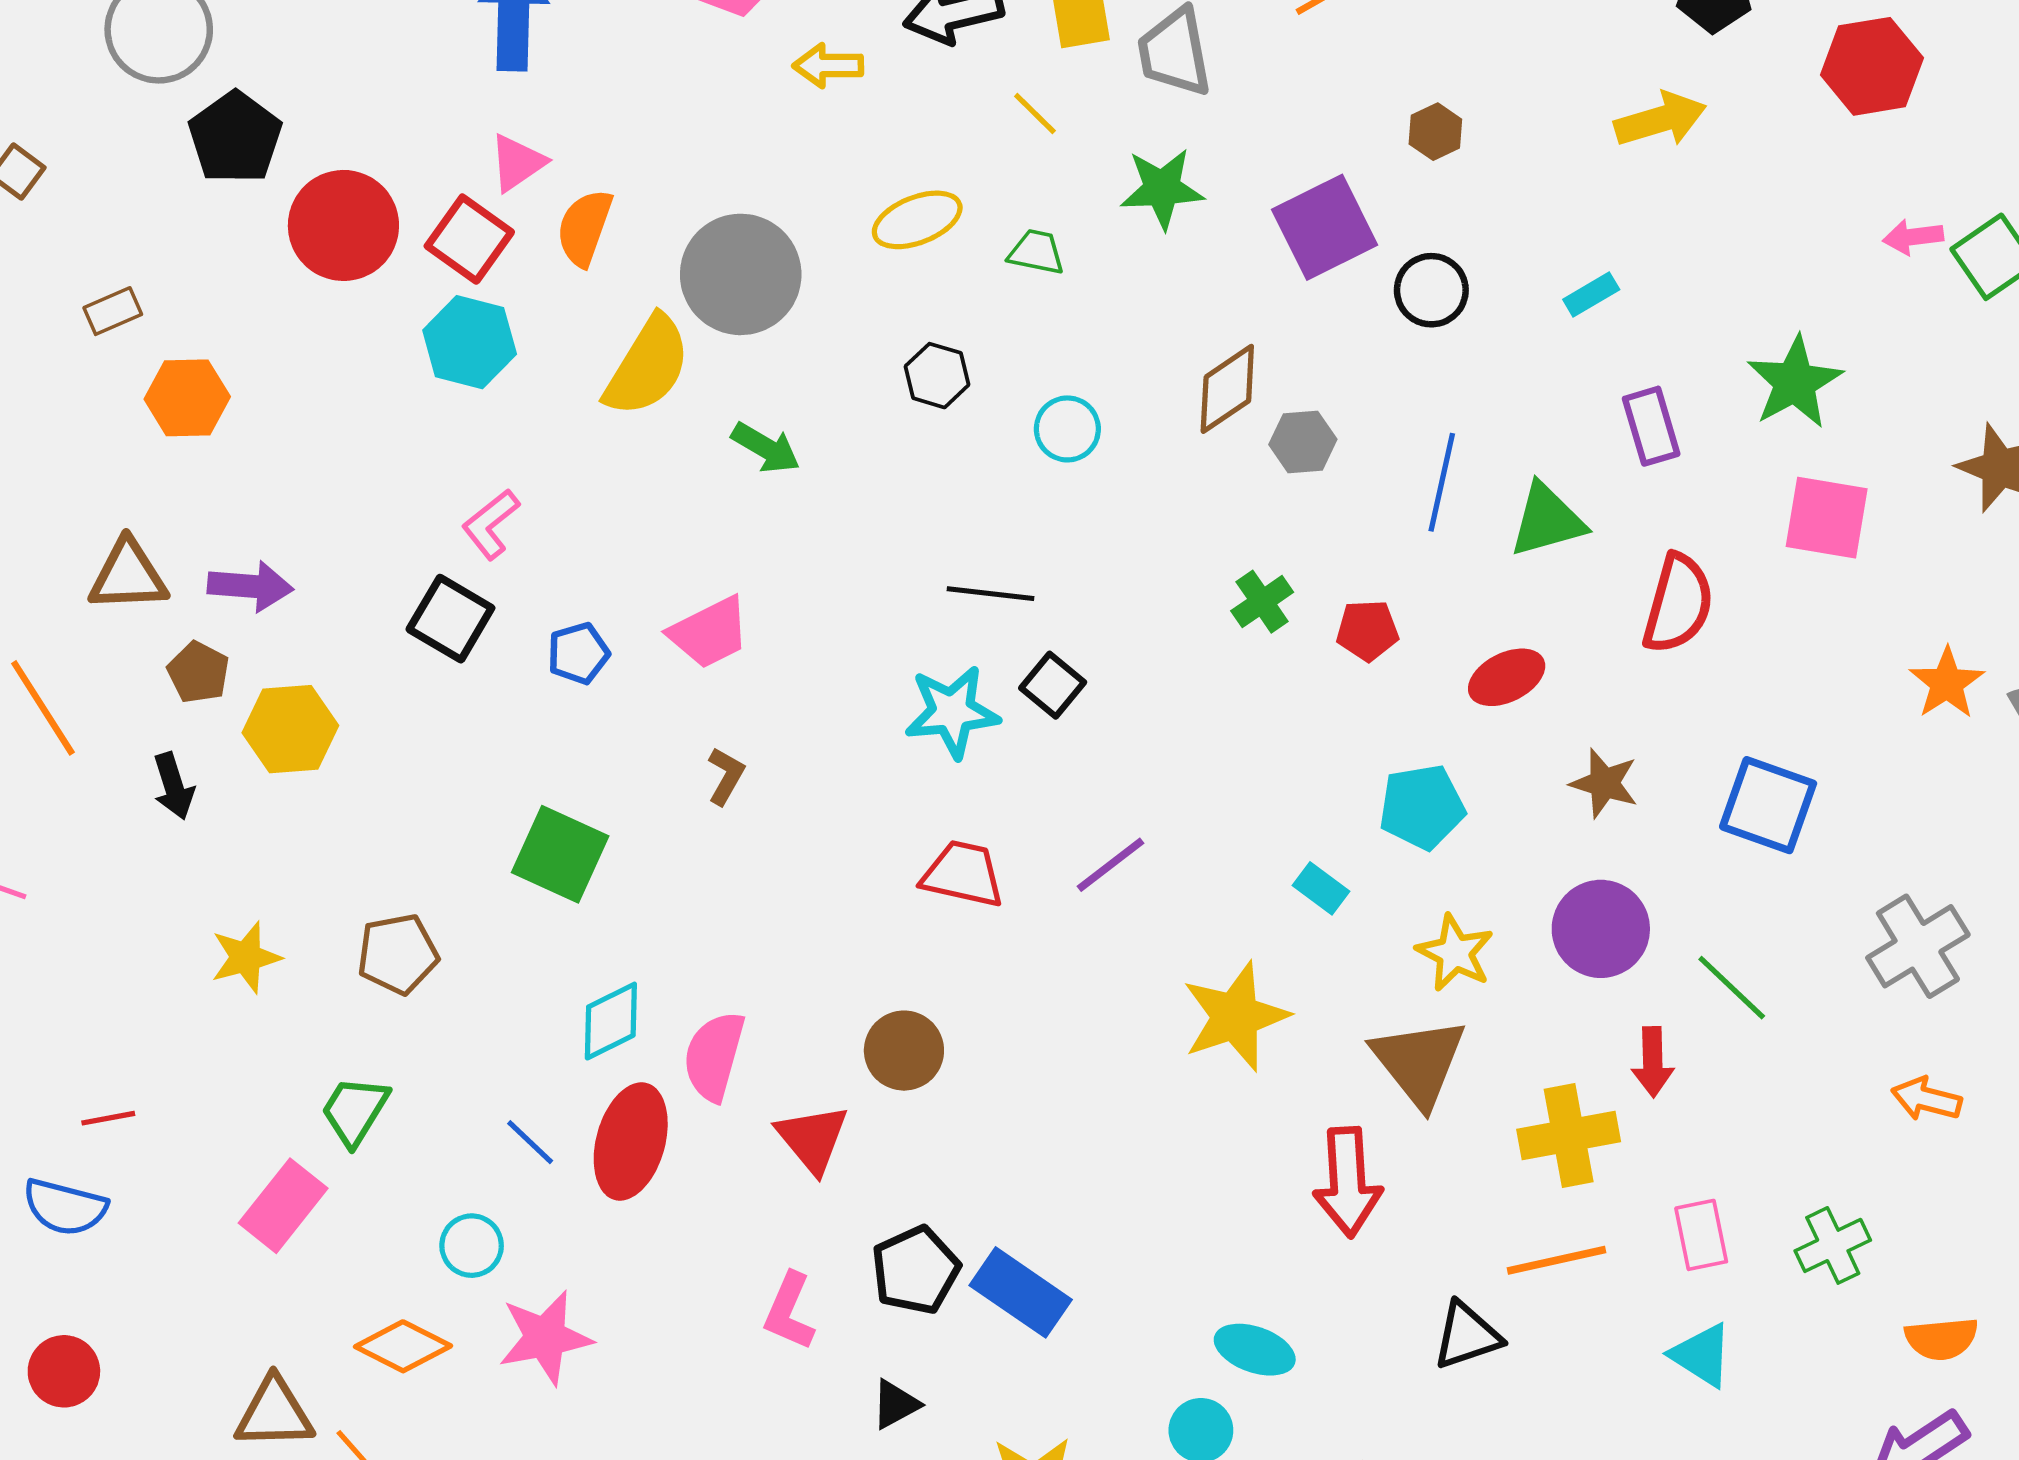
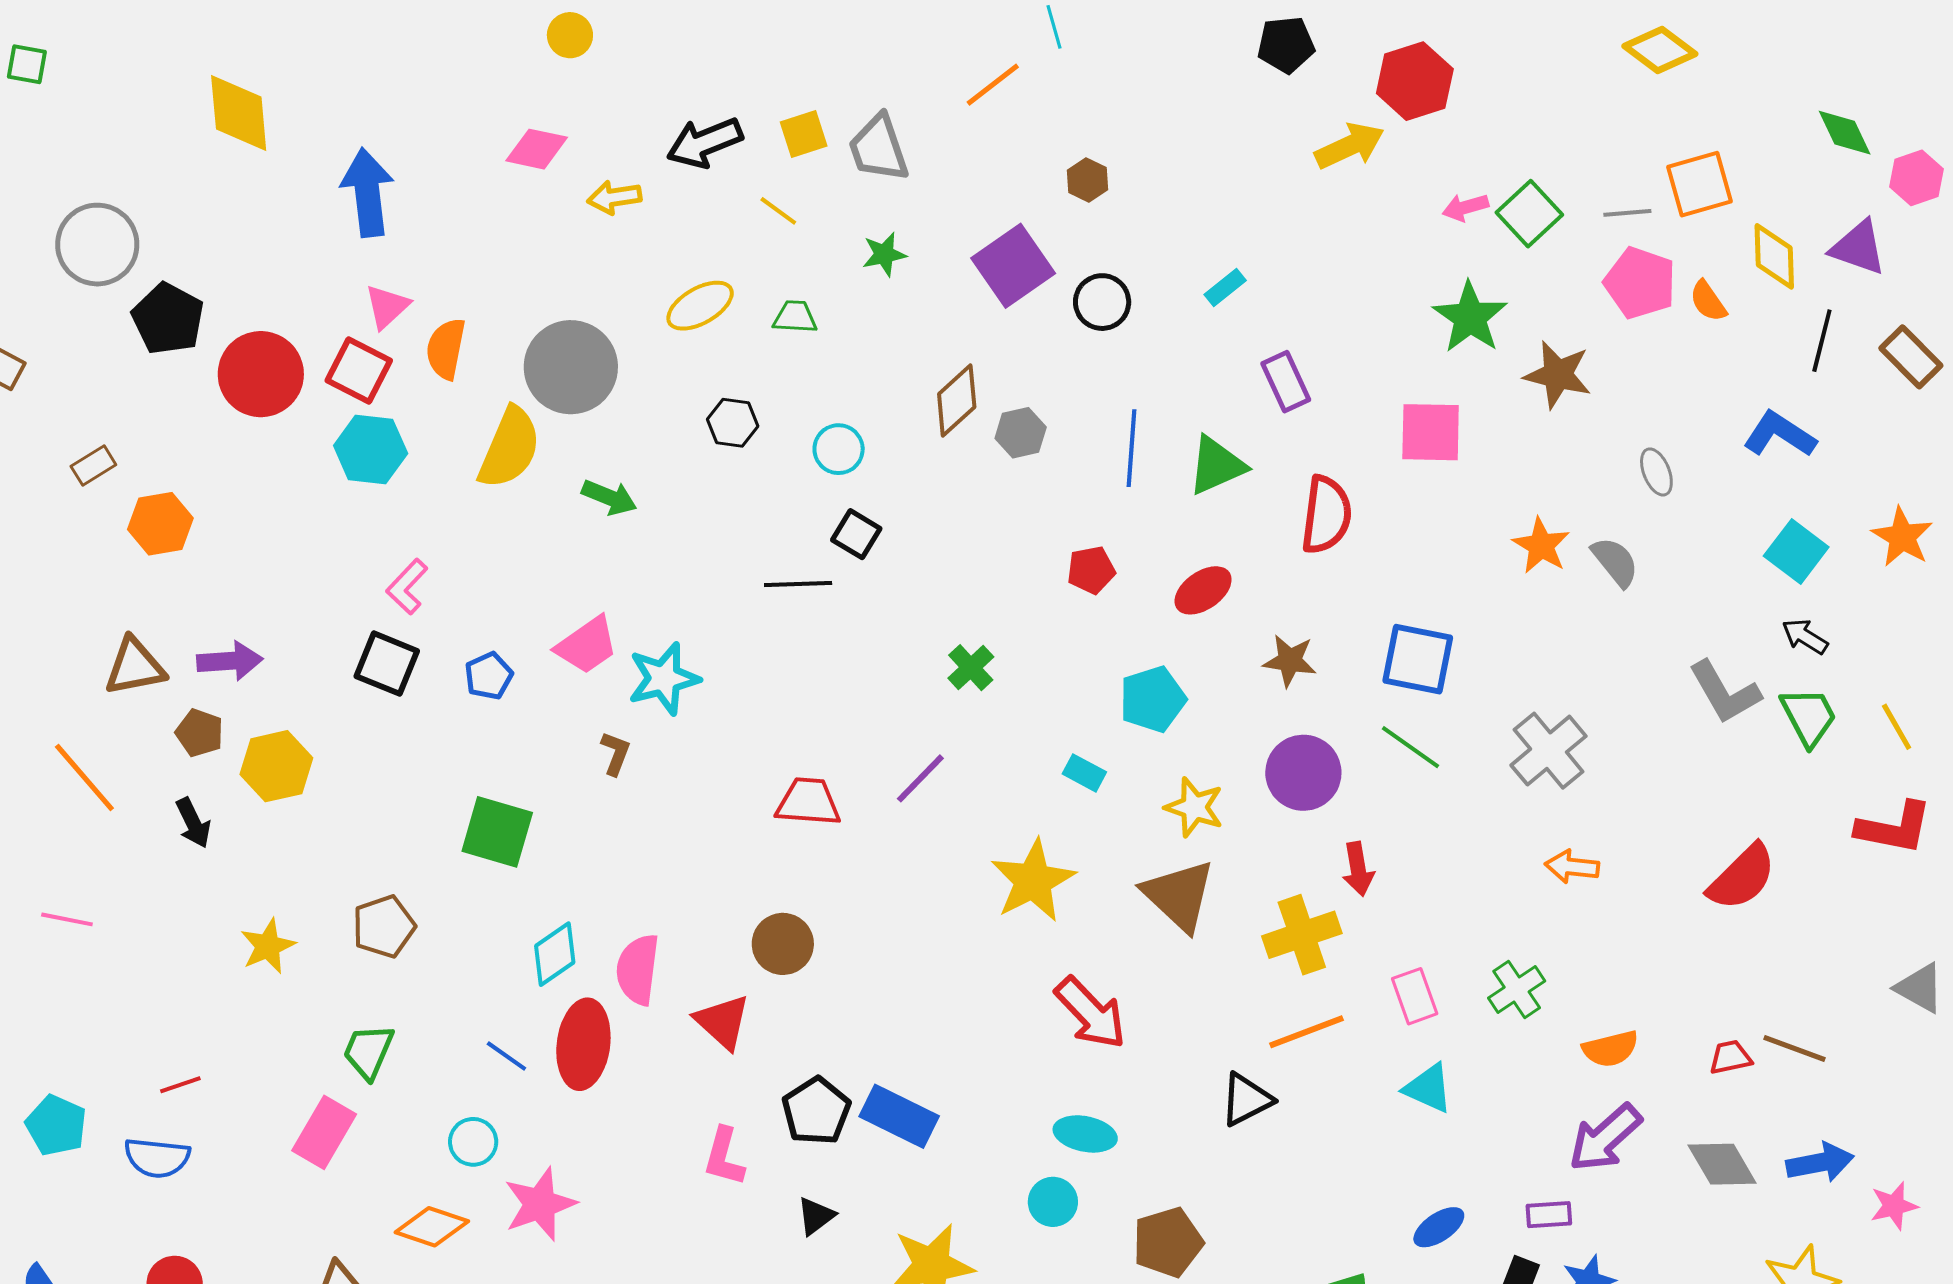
yellow arrow: (1660, 120) -> (1350, 146), moved
green star: (1162, 189) -> (884, 254), size x0.7
green star: (1795, 382) -> (1470, 317), moved
green cross: (1262, 602) -> (971, 668), moved
black square: (1053, 685) -> (856, 534), moved
cyan star: (952, 712) -> (664, 679), moved
green line: (1732, 988) -> (1410, 747), moved
red arrow: (1348, 1182) -> (1091, 1013), moved, turned -32

